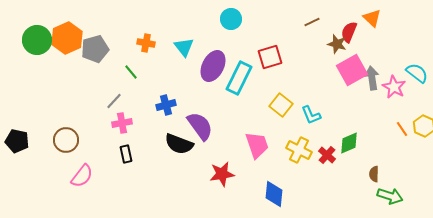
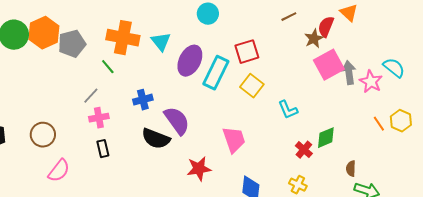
orange cross: (146, 43) -> (123, 38), size x1.8
brown star: (337, 44) -> (314, 39), turned 30
yellow square: (281, 105) -> (252, 86), moved
yellow cross: (299, 150) -> (298, 185), moved, size x0.7

